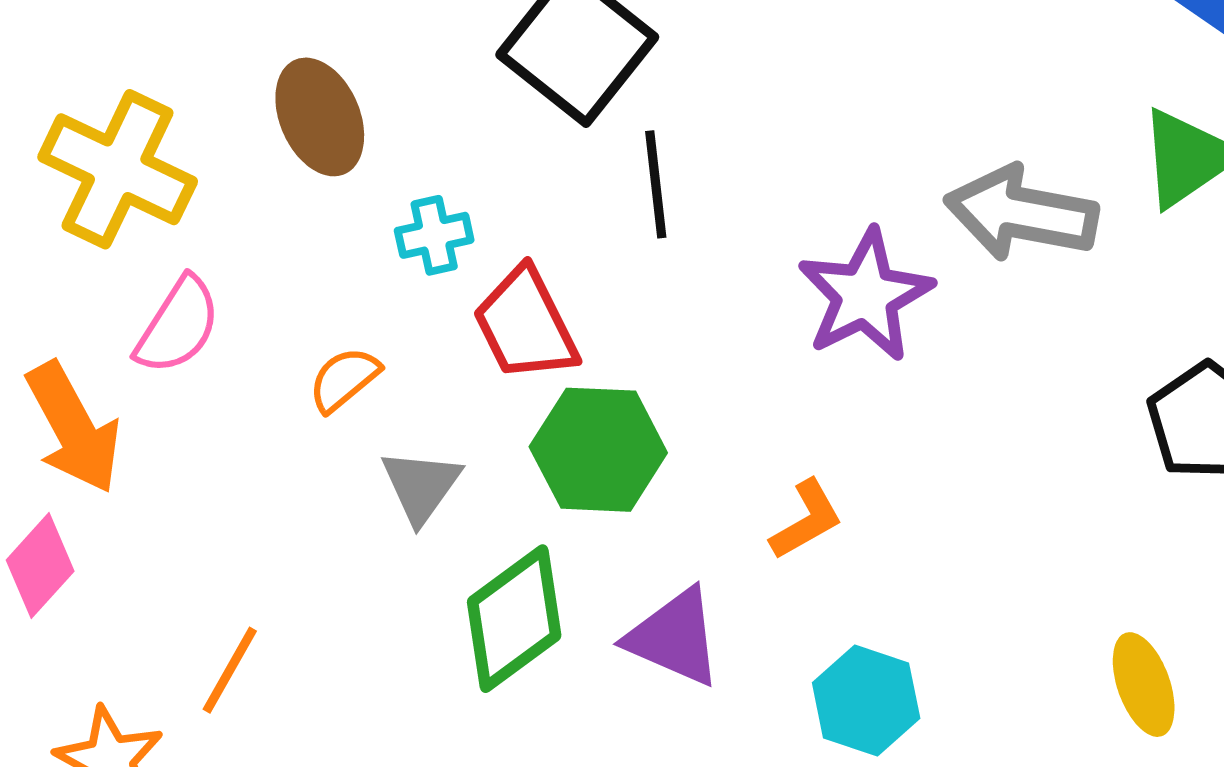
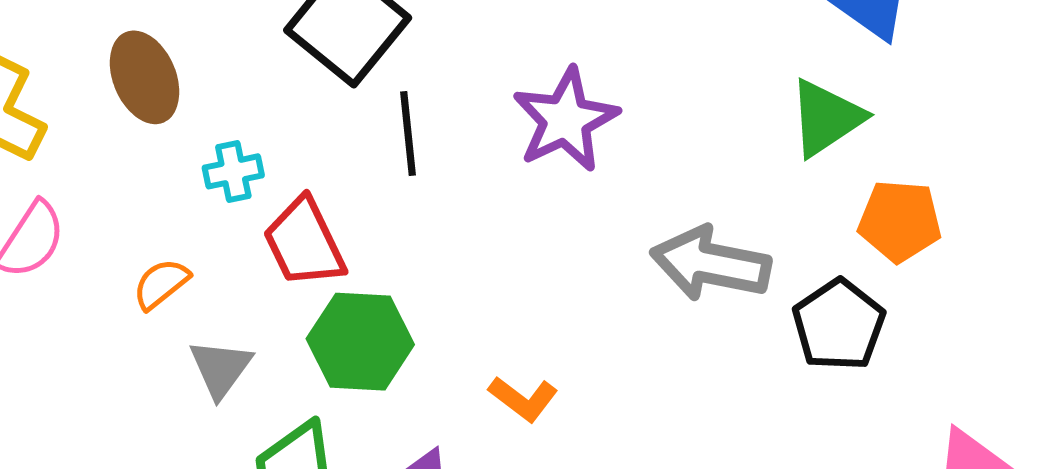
gray arrow: (1021, 213) -> (711, 264), moved
purple star: (865, 295) -> (566, 120), moved
orange L-shape: (806, 520) -> (523, 399), turned 66

